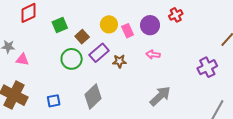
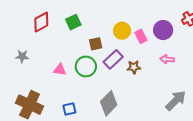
green square: (60, 25) -> (73, 22), moved
brown square: (82, 37) -> (96, 44), turned 32
pink triangle: (22, 60) -> (60, 70), moved

